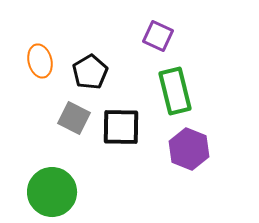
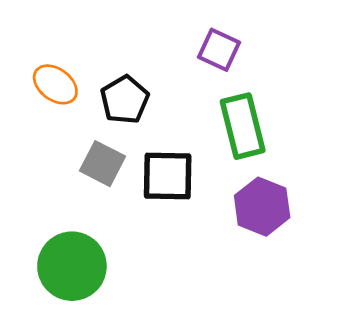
orange ellipse: (40, 61) -> (55, 84), turned -40

